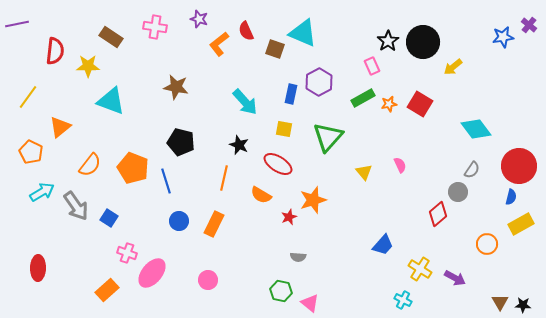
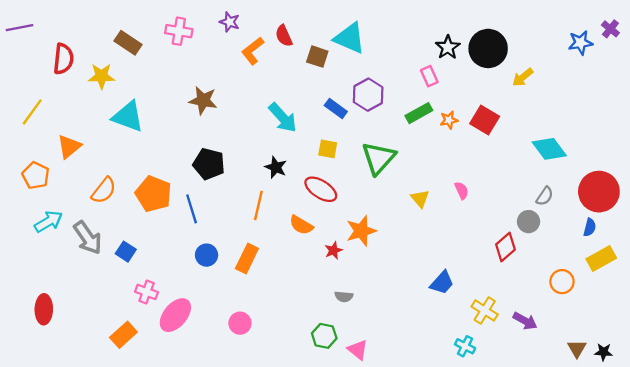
blue rectangle: (291, 94) -> (336, 108), turned -66

